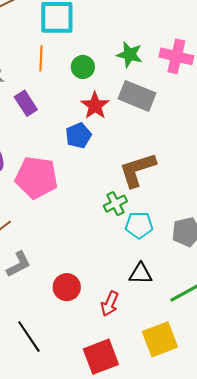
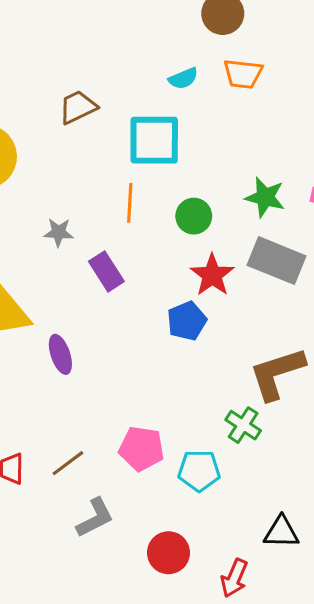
pink pentagon: (36, 177) -> (142, 449), moved, size x0.7
green cross: (115, 204) -> (243, 425), turned -30
cyan pentagon: (139, 225) -> (199, 471), moved

